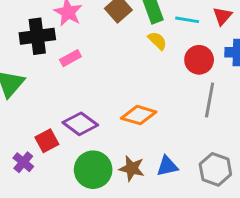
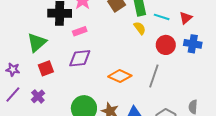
gray line: (210, 100) -> (154, 76), moved
purple diamond: (80, 124) -> (80, 58), moved, turned -50
red square: (47, 141) -> (46, 68), moved

